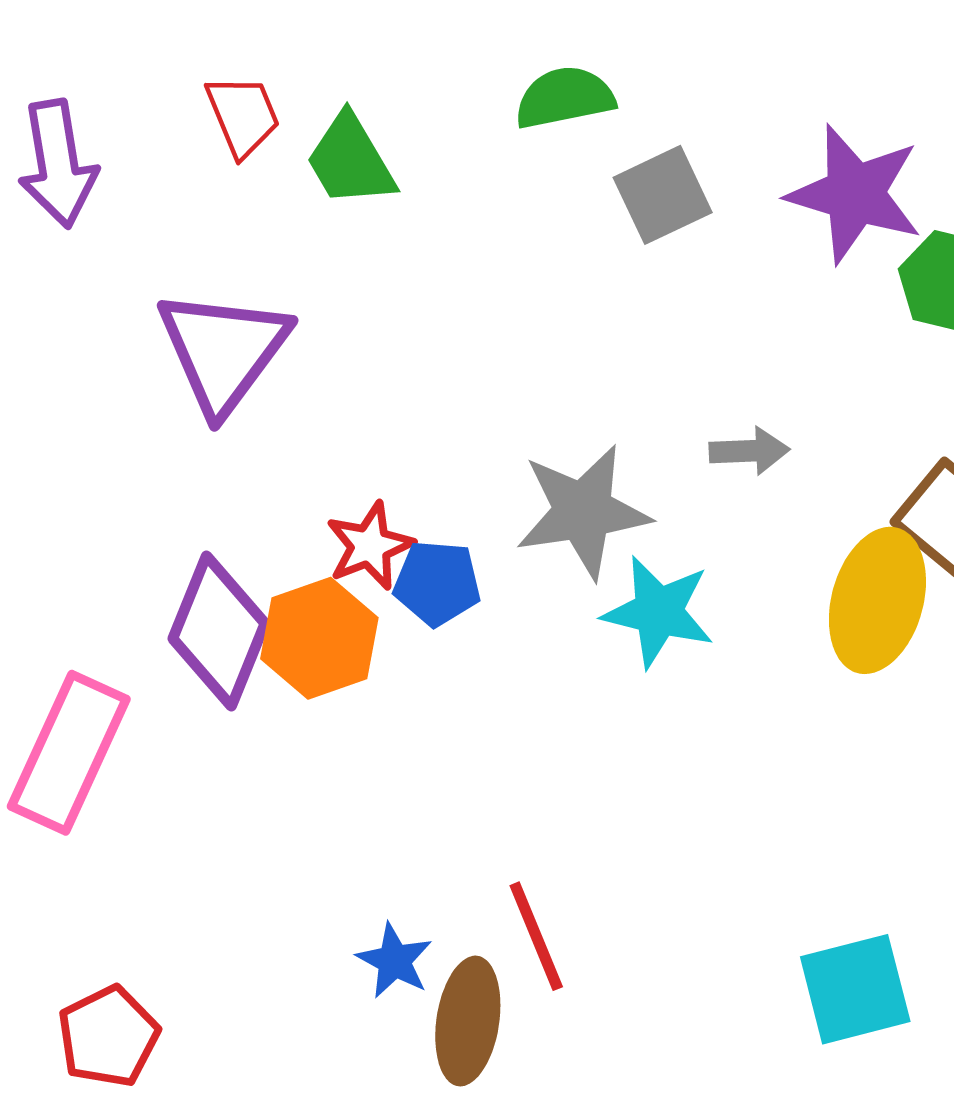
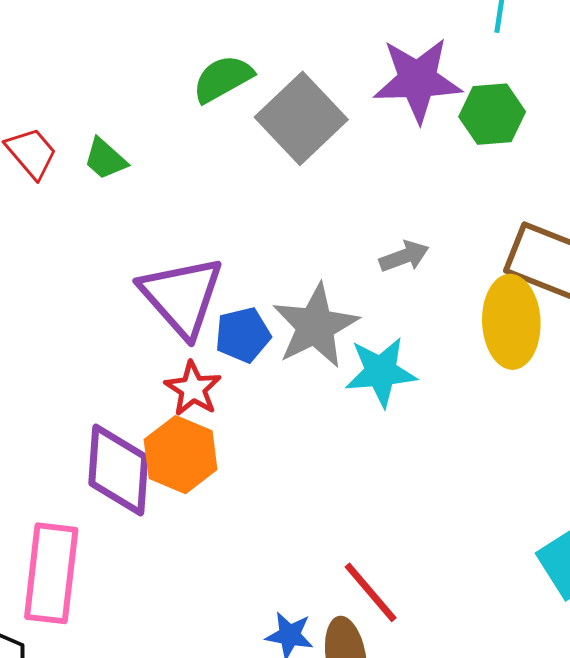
green trapezoid: (350, 160) -> (105, 159), size x0.7
gray square: (663, 195) -> (301, 118), size x1.4
purple triangle: (223, 351) -> (182, 296), moved
blue pentagon: (437, 583) -> (243, 335), moved

